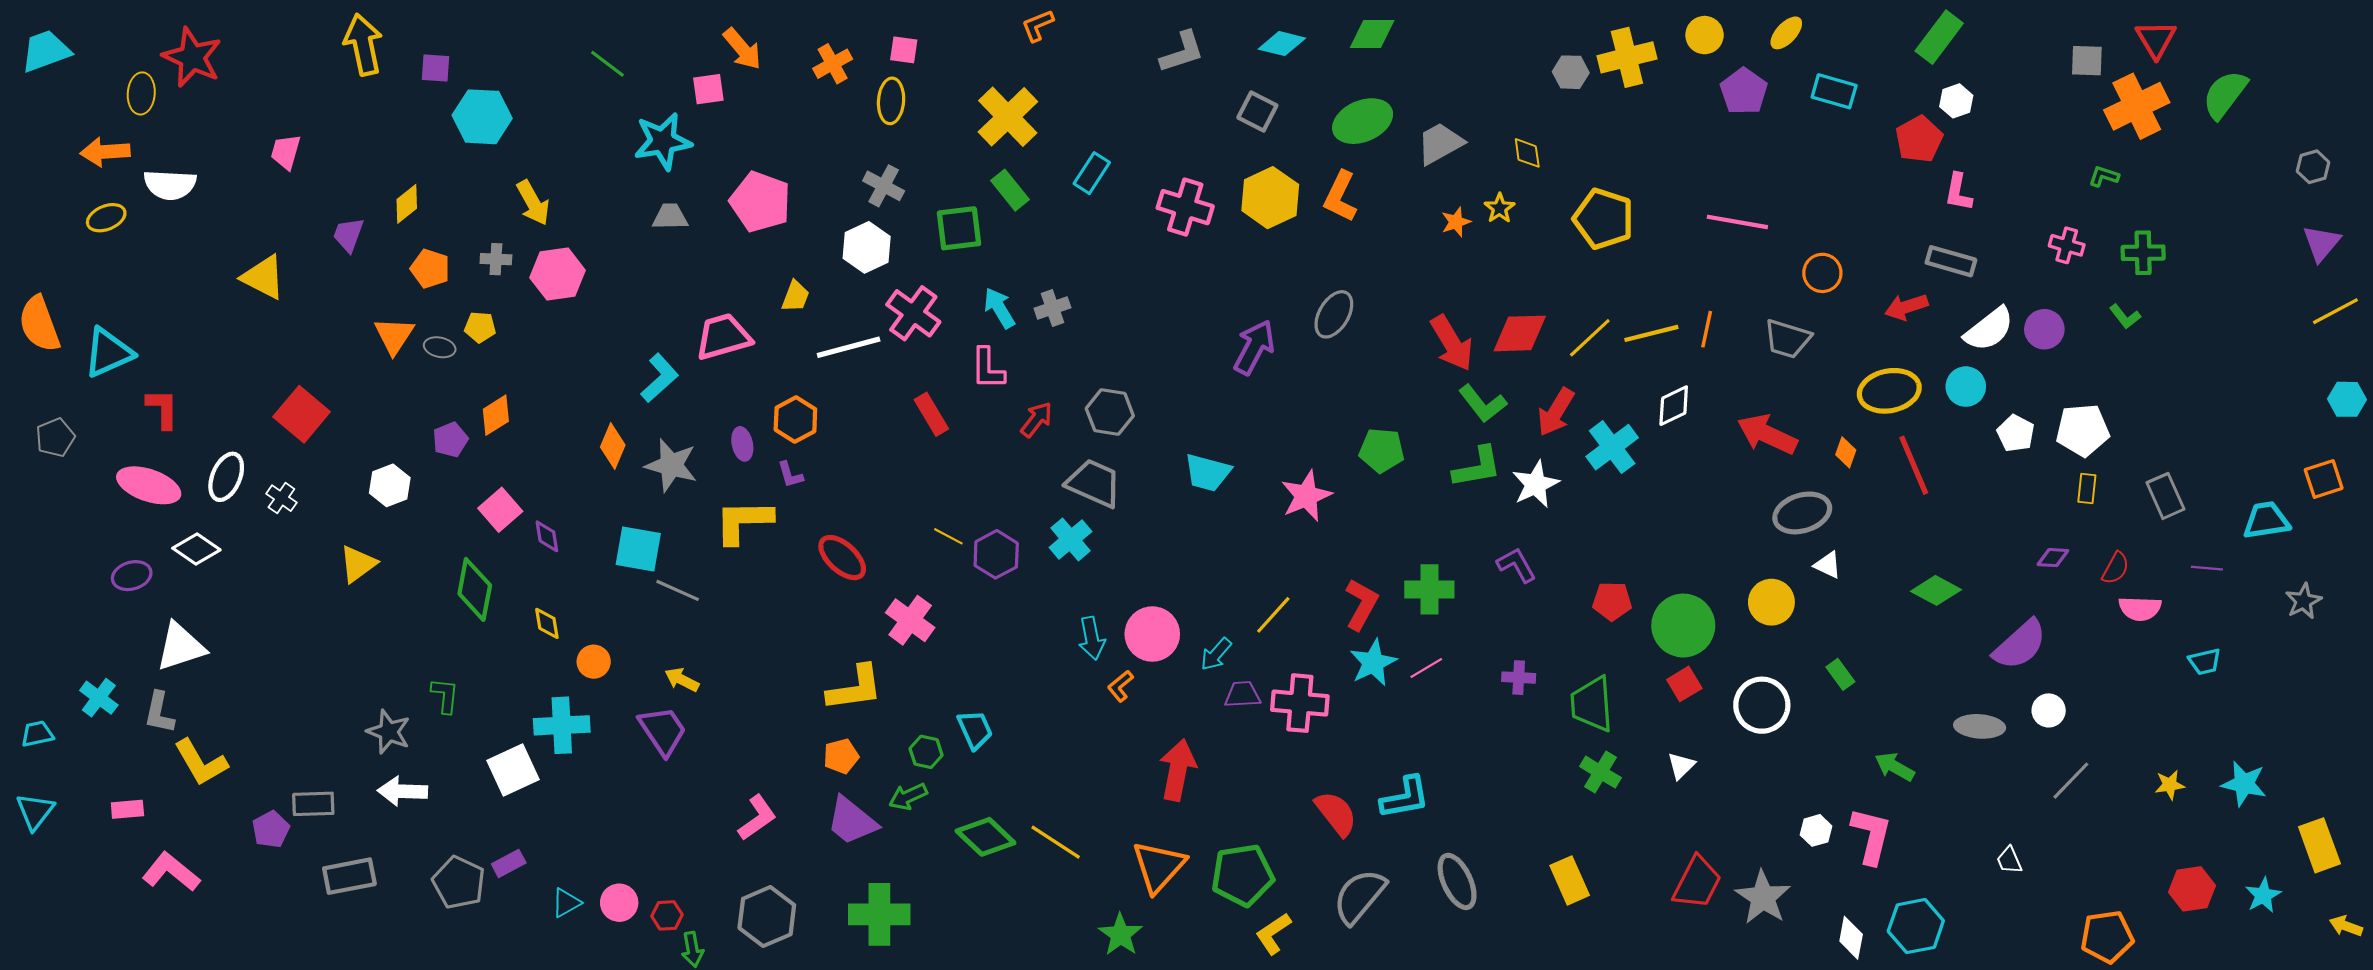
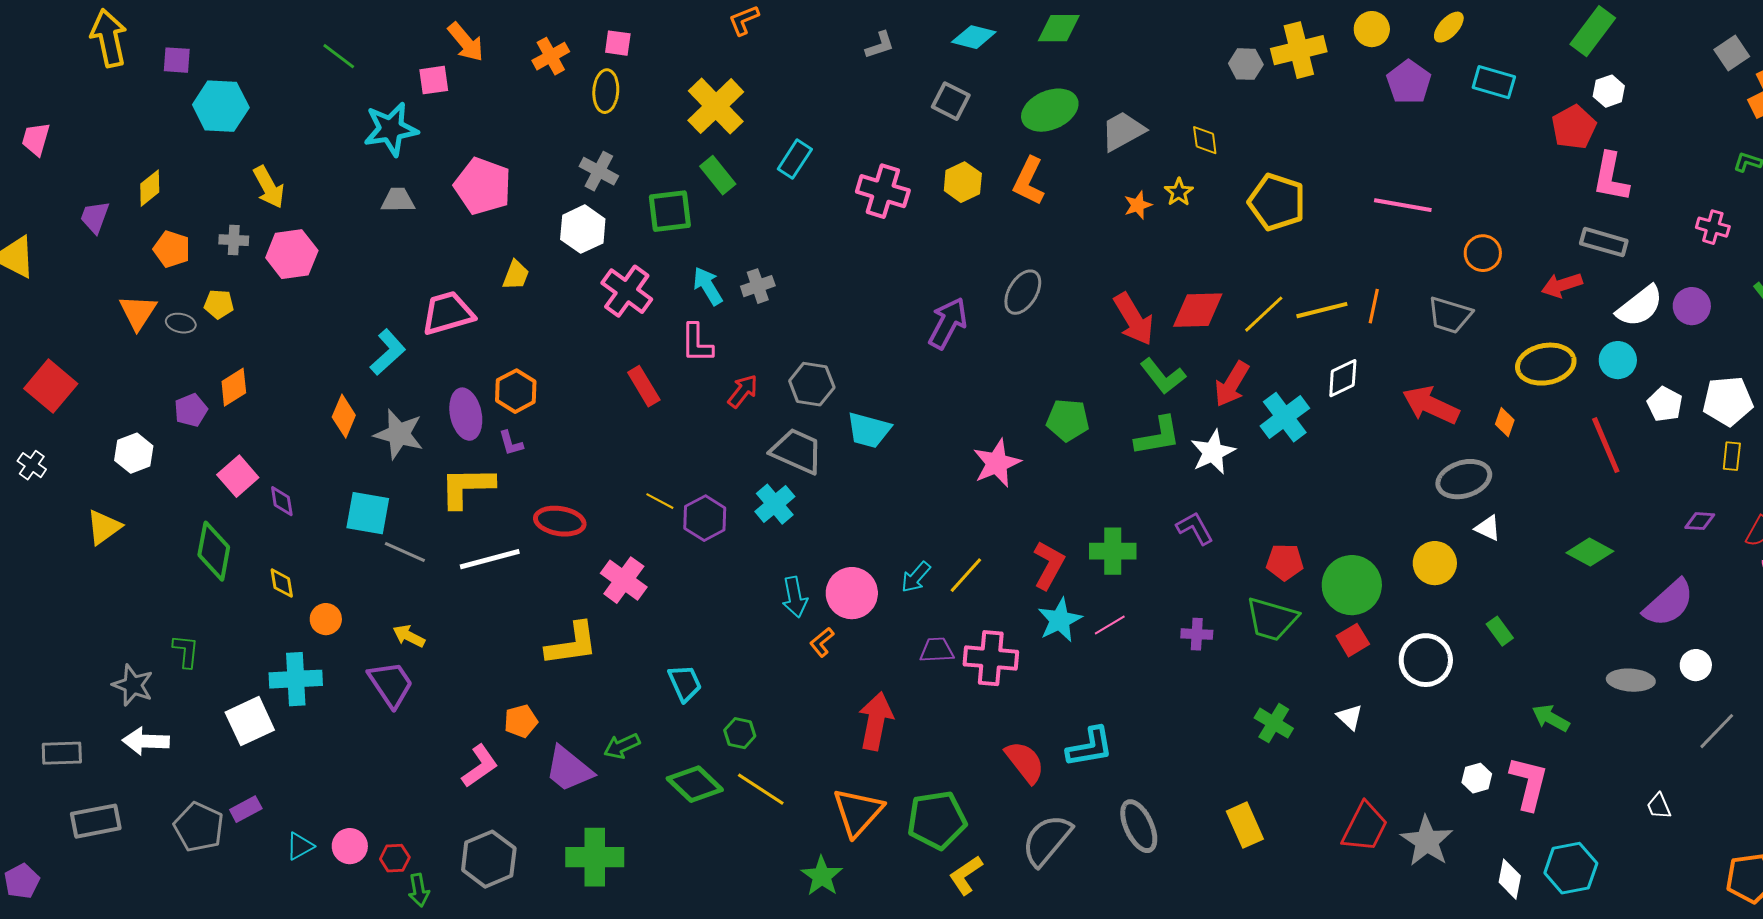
gray L-shape: (1182, 52) -> (880, 45), size x0.7
gray square: (2087, 61) -> (1732, 53), turned -36
pink L-shape: (1958, 192) -> (1611, 177), size x1.4
yellow hexagon: (1270, 198) -> (963, 182), size x0.7
white line: (849, 347) -> (490, 559), moved
purple ellipse: (742, 444) -> (466, 414), size x1.6
red line: (1914, 465) -> (1606, 445), moved
cyan trapezoid: (1207, 473) -> (869, 430), moved
red ellipse: (842, 558) -> (560, 521), turned -33
cyan arrow: (1216, 654) -> (916, 577), moved
green trapezoid: (1592, 704) -> (1272, 619), moved, turned -70
green hexagon: (926, 752) -> (740, 733), moved
orange pentagon: (841, 756) -> (521, 721), moved
white triangle: (1681, 766) -> (1350, 717), turned -32
purple pentagon: (271, 829) -> (22, 881), moved

